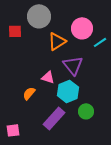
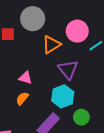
pink triangle: (48, 77) -> (25, 78), moved

